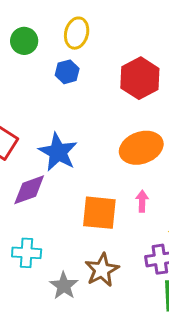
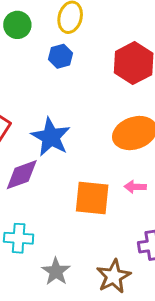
pink arrow: (142, 201) -> (135, 187), turned -90
brown star: (102, 270) -> (114, 276), moved

